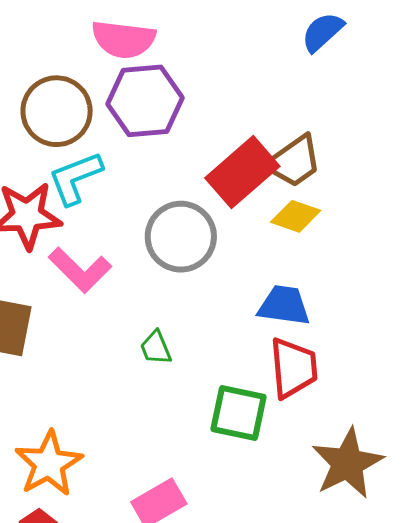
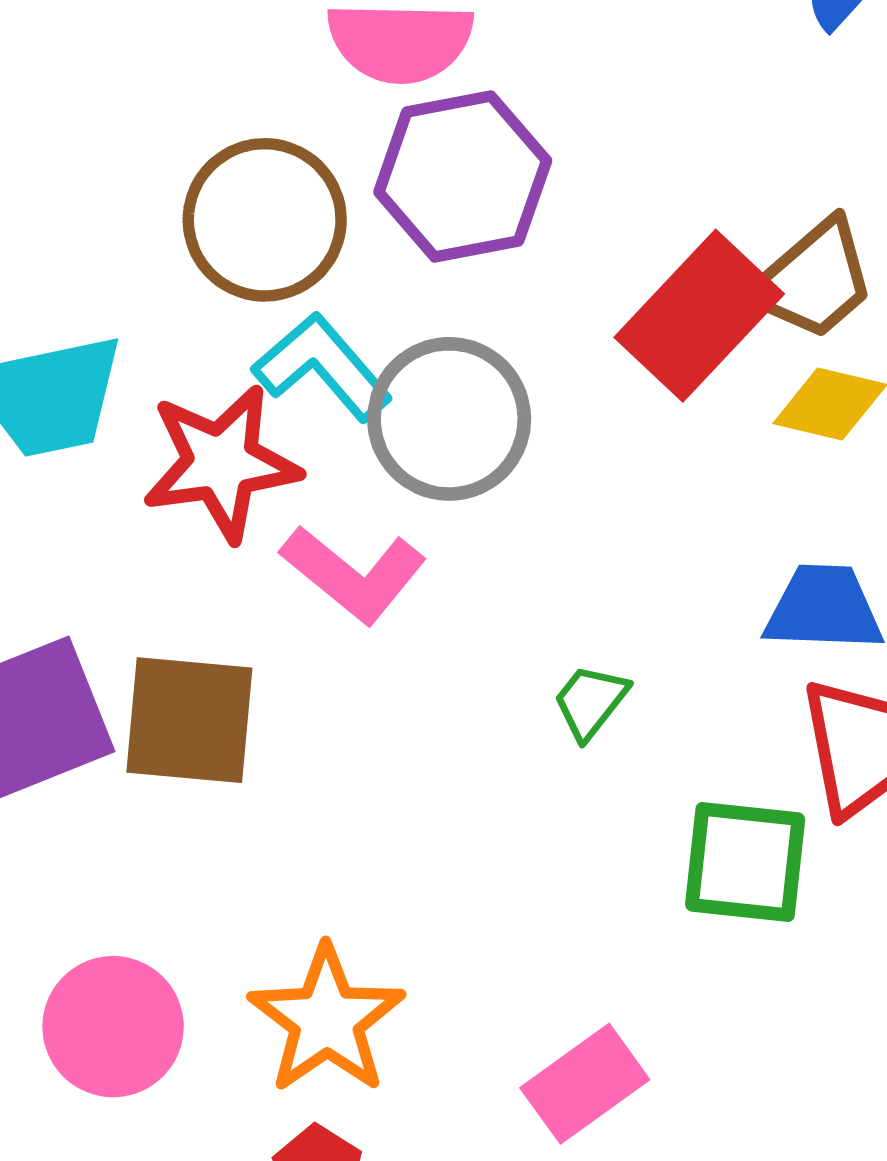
cyan L-shape: (75, 178) -> (322, 367), turned 76
gray circle: (181, 237) -> (449, 419), moved
green trapezoid: (156, 348) -> (590, 702), moved, turned 66

